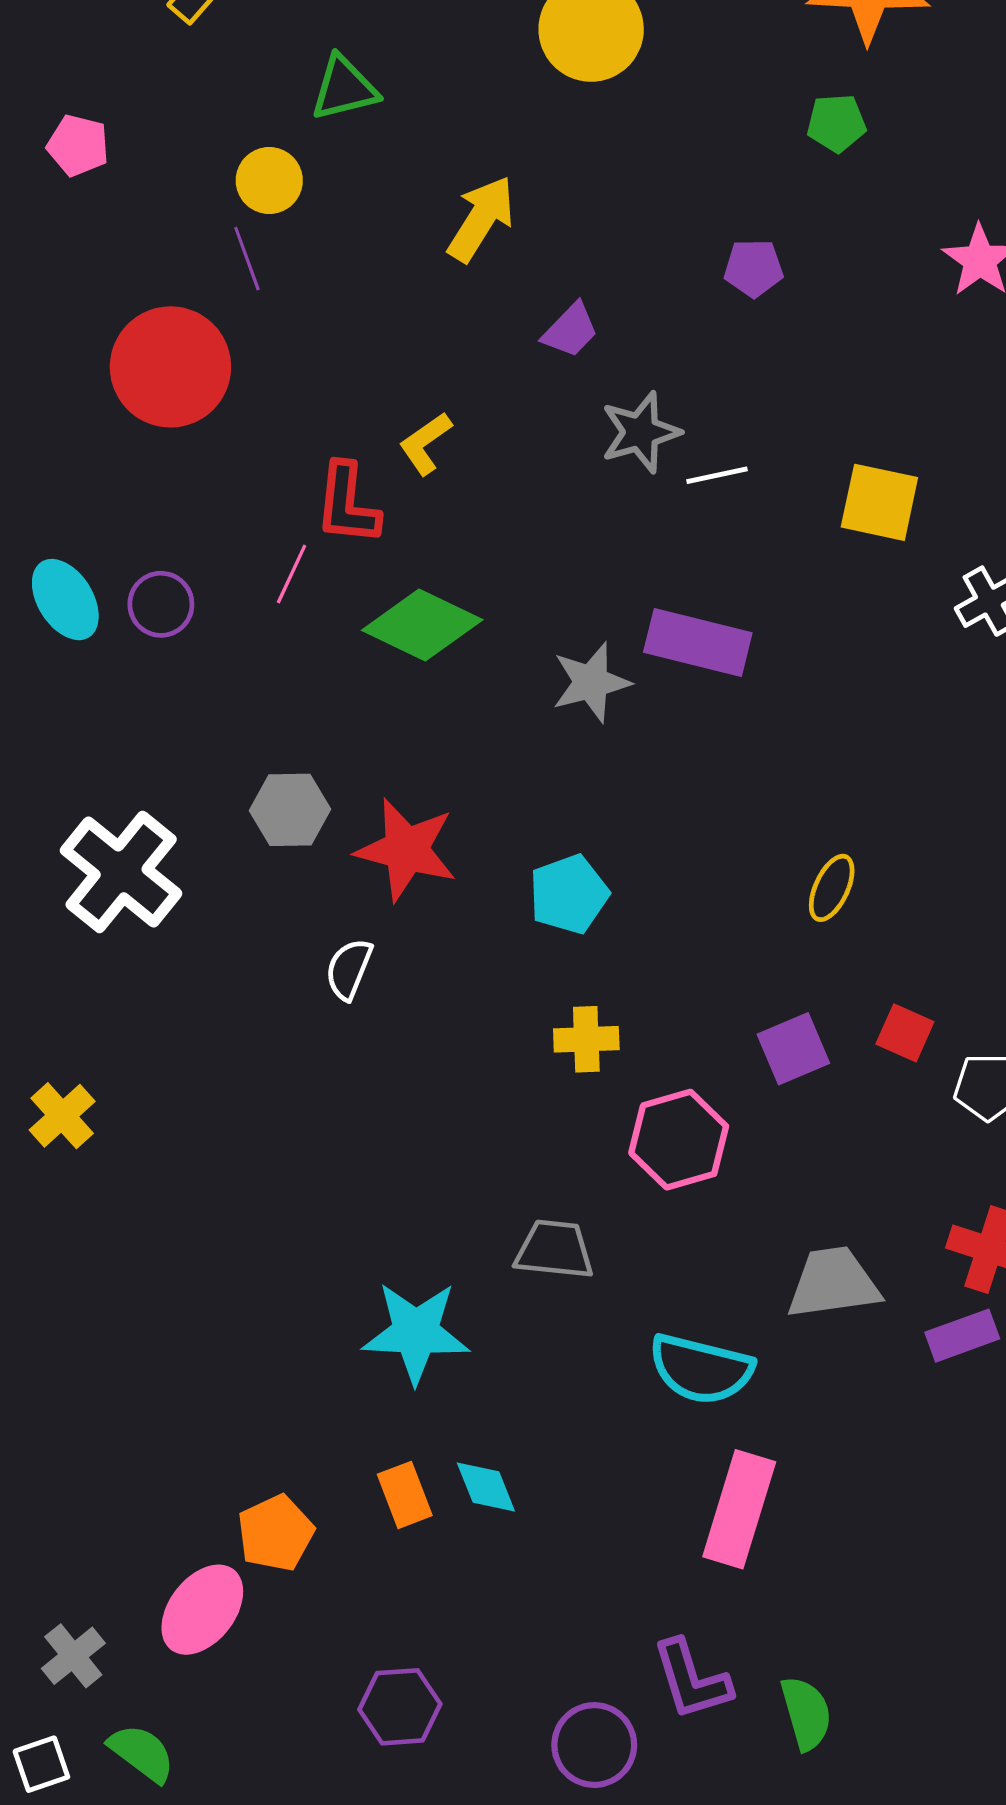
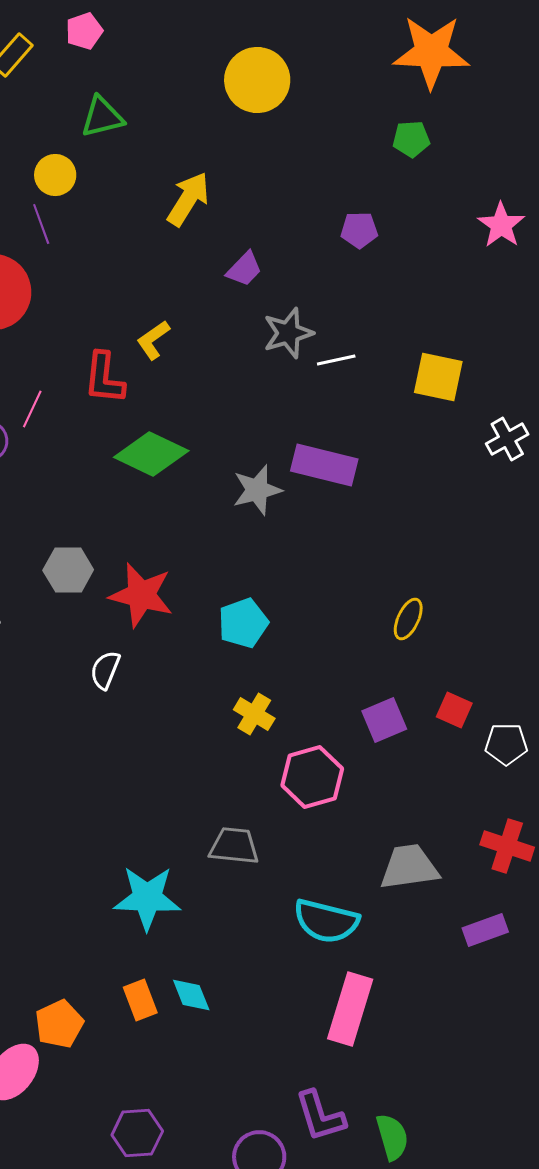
pink line: (292, 574) -> (32, 409), moved
yellow cross: (586, 1039) -> (254, 714), turned 33
purple rectangle: (962, 1336) -> (485, 930), moved

